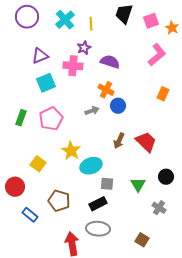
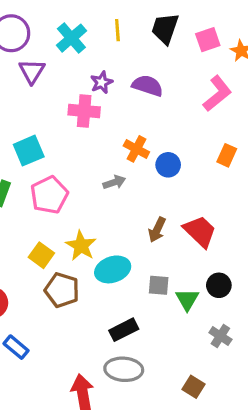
yellow line: (91, 24) -> (117, 30), moved
purple triangle: (40, 56) -> (32, 71), moved, turned -36
purple semicircle: (110, 62) -> (148, 86), moved
cyan square: (46, 83) -> (29, 151), moved
blue circle: (118, 106) -> (168, 165), moved
yellow square: (38, 164) -> (41, 255), moved
black circle: (166, 177) -> (219, 285), moved
gray square: (107, 184) -> (159, 285), moved
brown pentagon: (59, 201) -> (62, 290), moved

